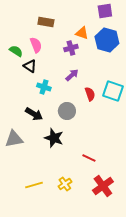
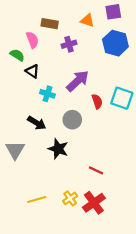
orange triangle: (82, 33) -> (87, 20), moved
pink semicircle: (36, 45) -> (32, 40), moved
purple cross: (71, 48) -> (69, 44), moved
purple arrow: (72, 75) -> (78, 81), size x1.6
gray triangle: (14, 139) -> (15, 150), turned -48
red cross: (103, 186) -> (94, 203), moved

